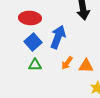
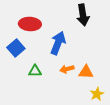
blue square: (33, 42) -> (16, 48), moved
orange arrow: (67, 63) -> (67, 69), turned 40

